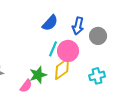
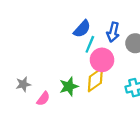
cyan line: (53, 49) -> (90, 44), moved
pink semicircle: (26, 86) -> (43, 99), moved

